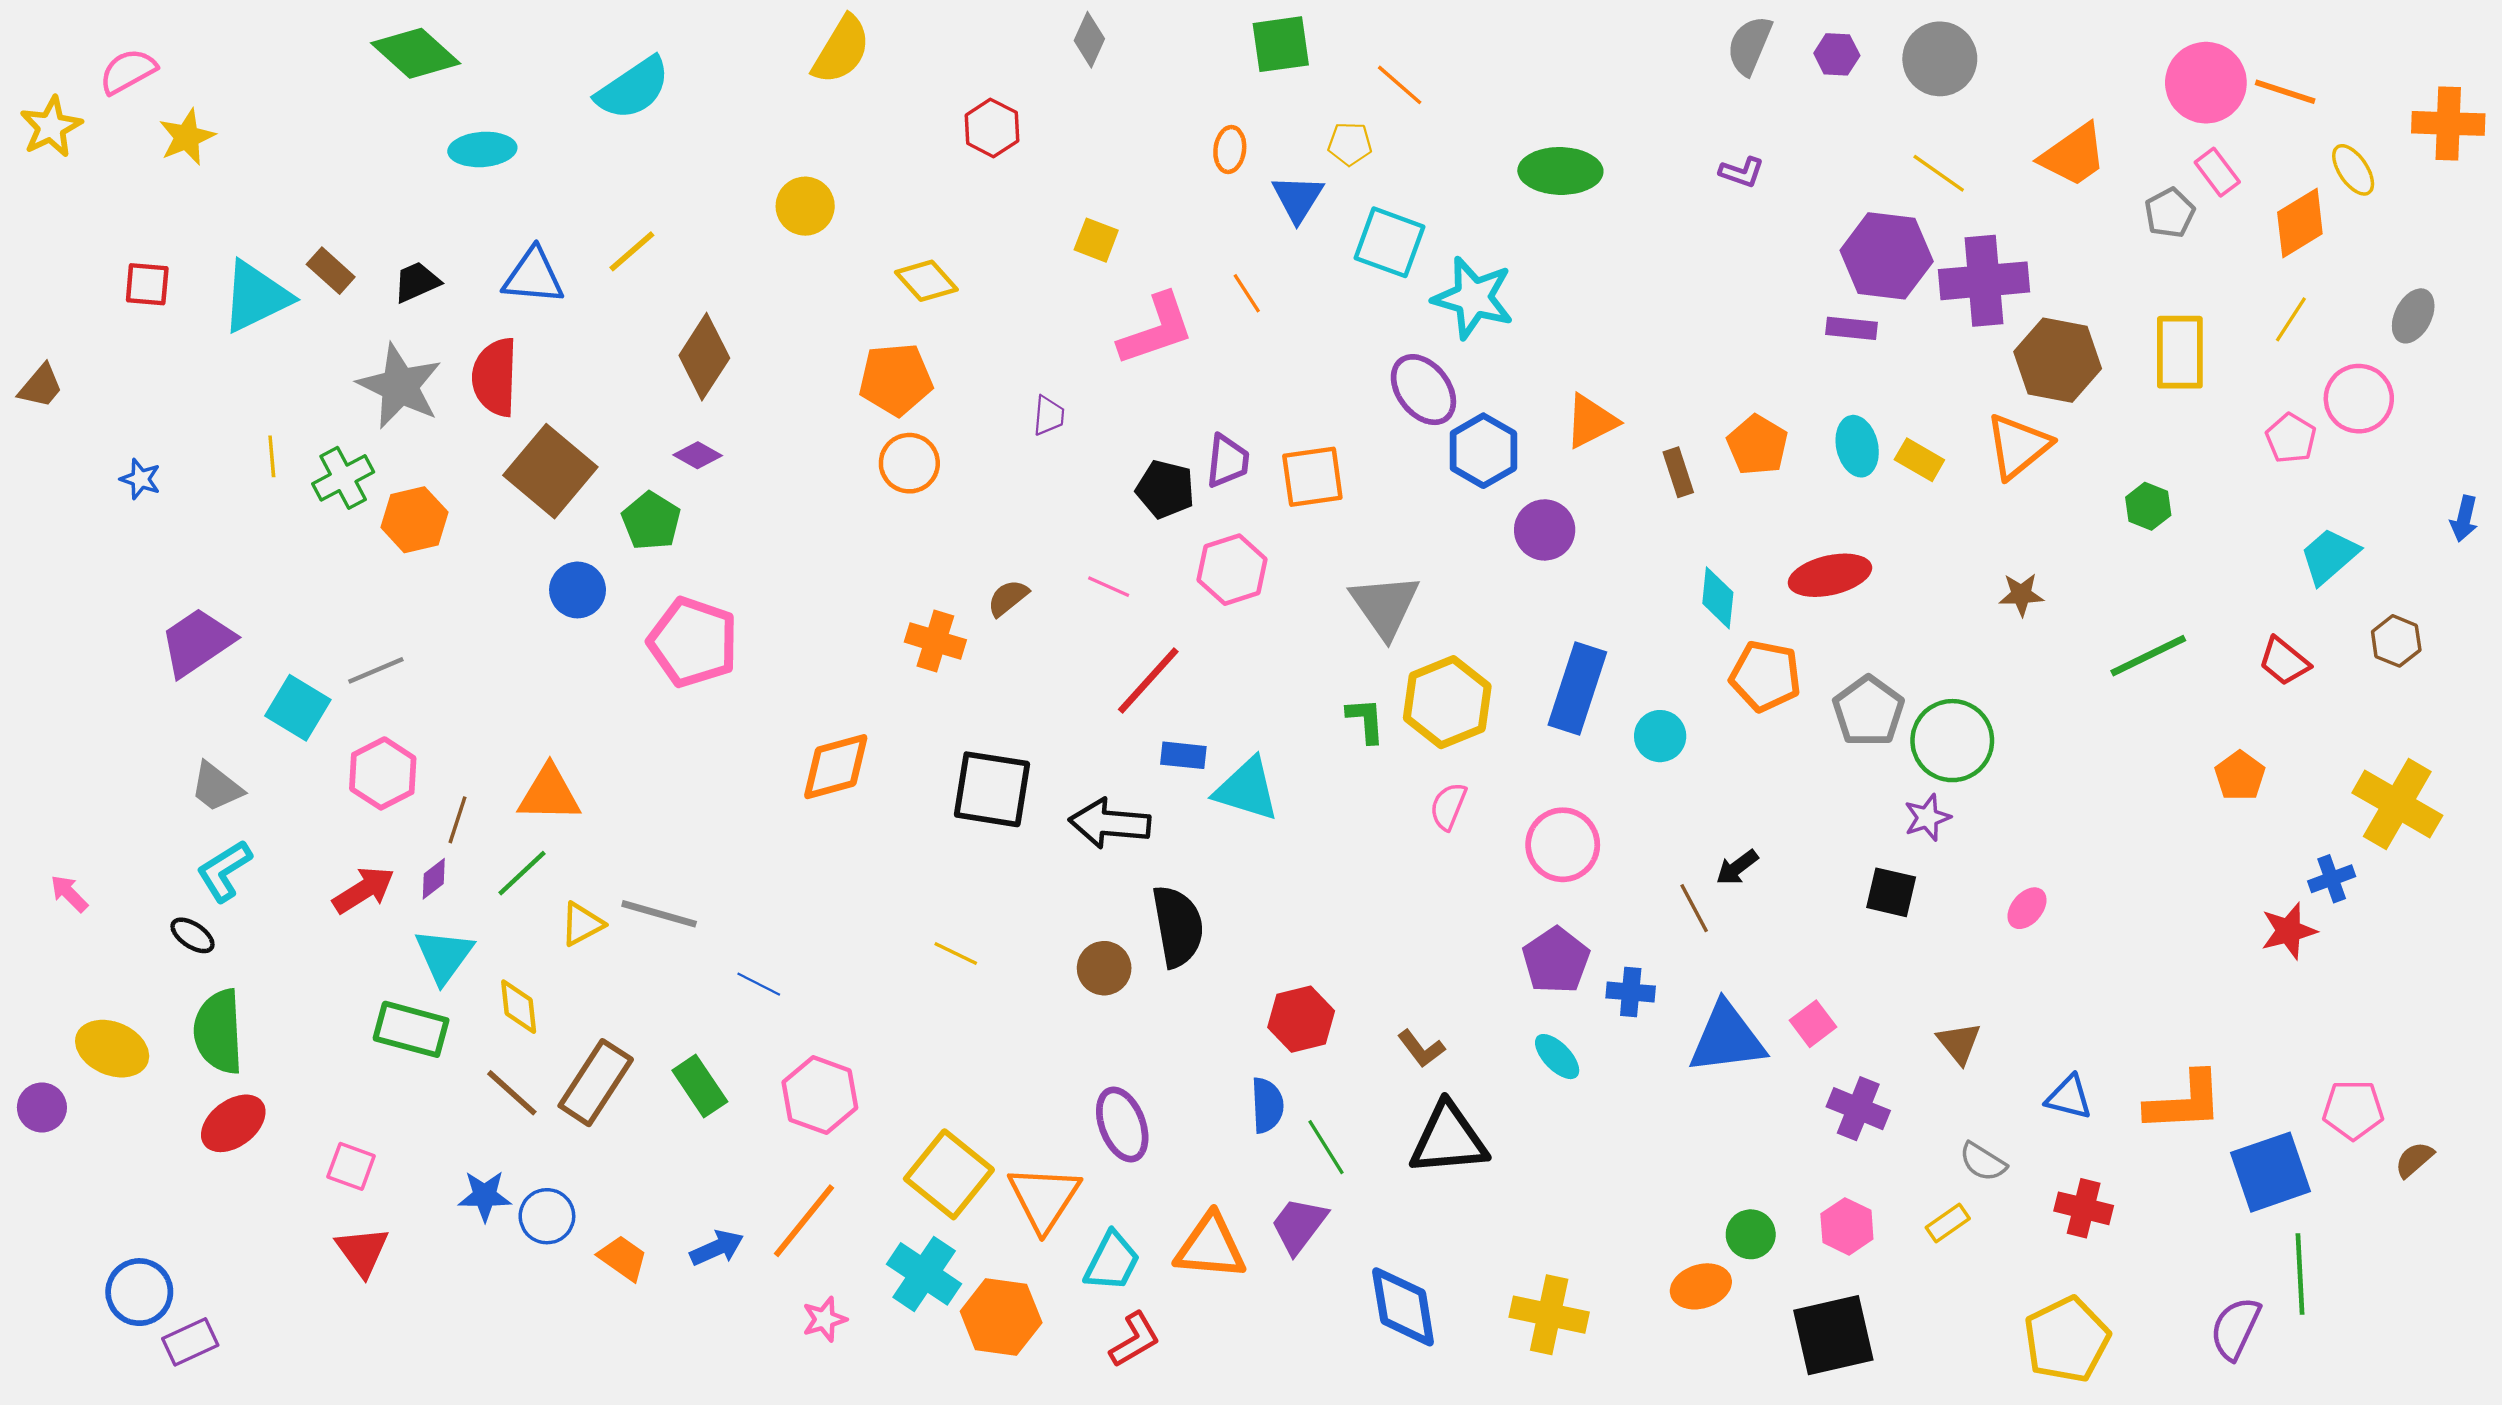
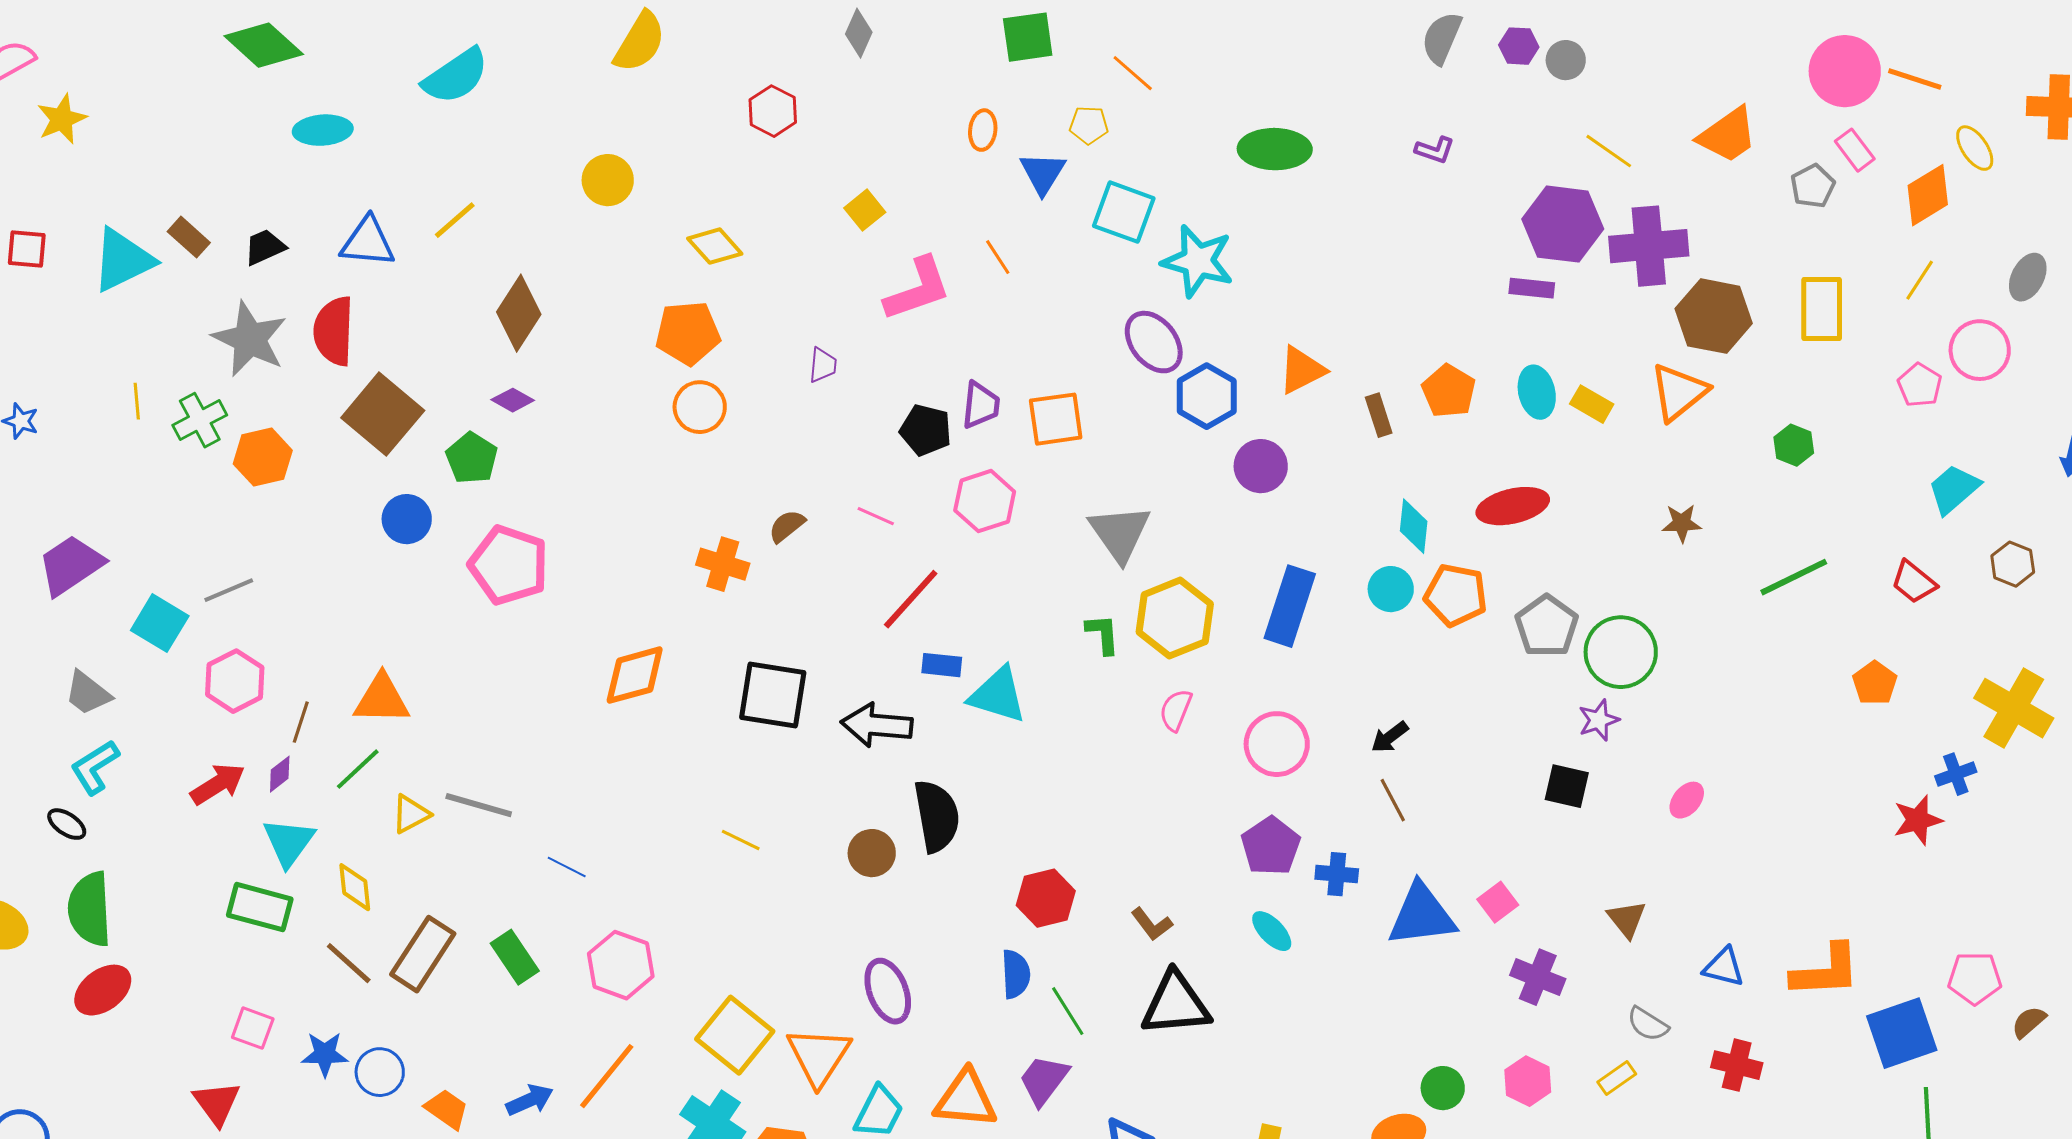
gray circle: (1940, 59) -> (1566, 60), moved, size x0.6
yellow square: (1096, 240) -> (865, 210), turned 30
cyan circle: (1660, 736) -> (1391, 589), moved
black arrow: (1737, 867) -> (1390, 737), moved
pink square: (351, 1166) -> (253, 1028), moved

